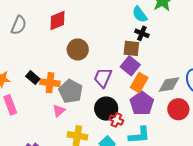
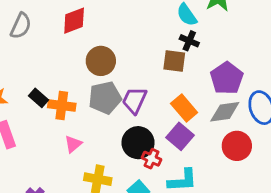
purple square: (130, 66) -> (180, 136), moved
orange rectangle: (139, 83) -> (184, 108), turned -72
gray pentagon: (71, 91) -> (105, 98), moved, turned 30
purple pentagon: (142, 103) -> (227, 78), moved

